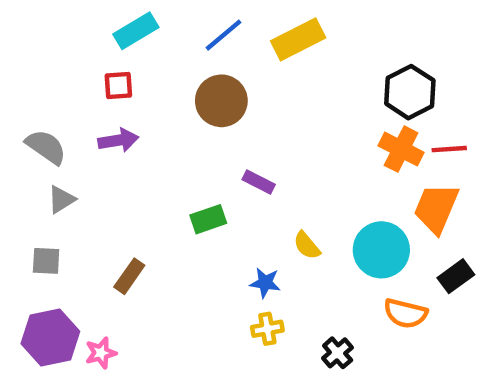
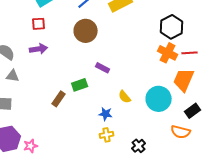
gray triangle: (61, 199) -> (13, 76), turned 40
brown rectangle: (129, 276) -> (59, 99), moved
orange semicircle: (405, 313) -> (181, 132), moved

